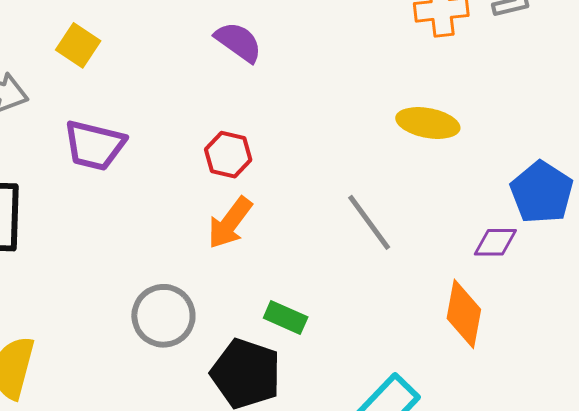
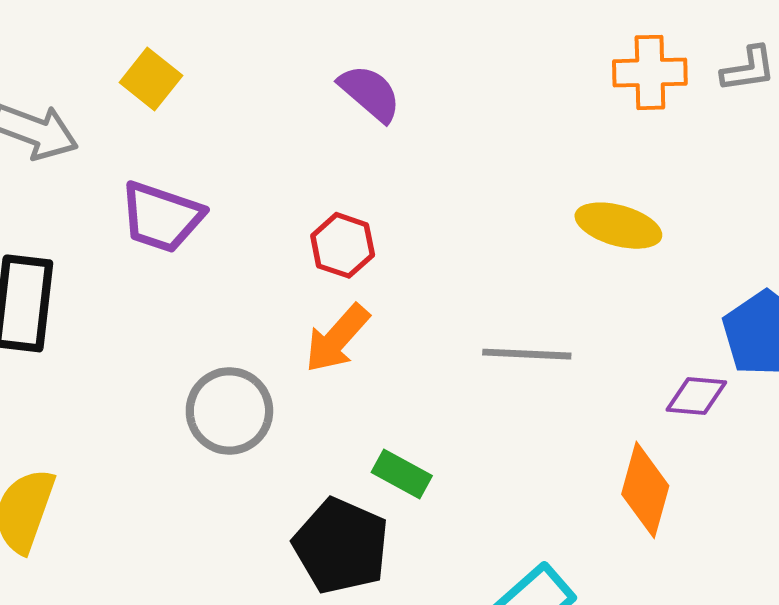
gray line: (369, 222) -> (527, 354), turned -56
gray circle: (163, 316) -> (229, 411), moved

